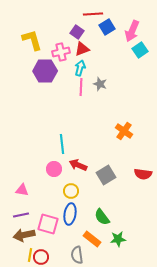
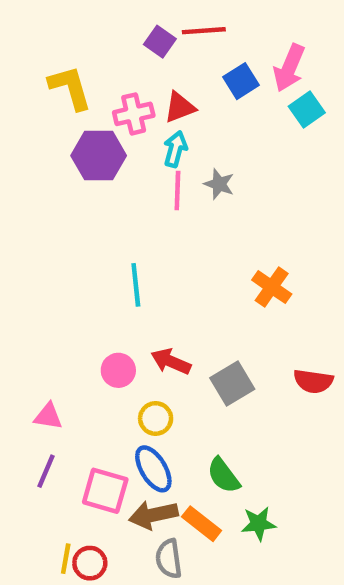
blue square: (107, 27) -> (241, 81), moved
purple square: (77, 32) -> (160, 42), moved
cyan line: (62, 144) -> (136, 285), moved
blue ellipse: (70, 214) -> (153, 469), turned -40
purple line: (21, 215) -> (46, 471), turned -56
brown arrow: (24, 235) -> (153, 515), moved

